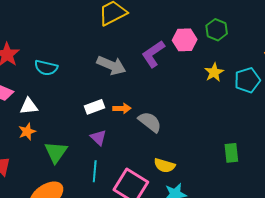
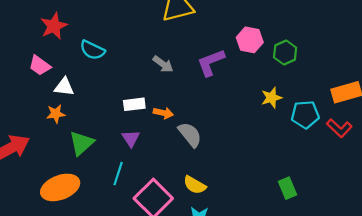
pink hexagon: (185, 40) -> (250, 40), moved
gray arrow: (111, 65) -> (163, 64), size x0.7
green rectangle: (231, 153) -> (287, 188), moved, turned -30

